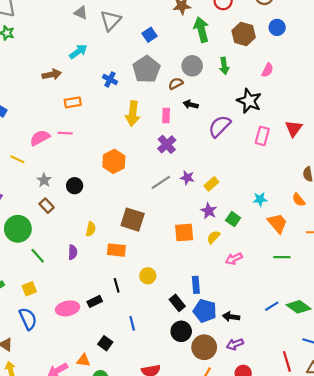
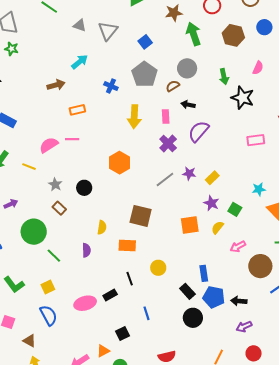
green arrow: (224, 66) -> (224, 76), moved
purple semicircle: (220, 126) -> (199, 131), moved
pink rectangle: (262, 136) -> (256, 140), moved, turned 72
black square: (105, 343) -> (122, 333), turned 32
brown circle: (204, 347) -> (260, 266), moved
orange triangle: (83, 360) -> (103, 351), turned -32

